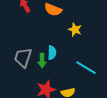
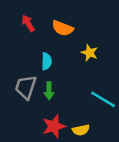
cyan semicircle: (52, 53) -> (47, 61), moved

